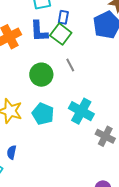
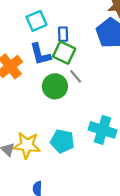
gray line: (70, 65) -> (76, 76), moved
green circle: (41, 75) -> (55, 86), moved

